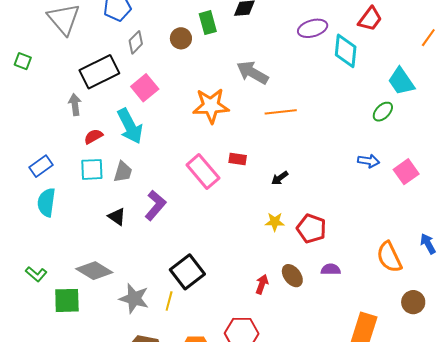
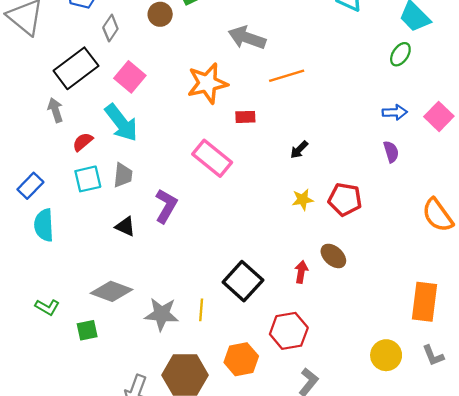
red rectangle: (238, 159) -> (245, 117), moved
purple semicircle: (331, 269) -> (391, 152), moved, turned 84
black square: (187, 272) -> (243, 281), moved
green square: (67, 300) -> (87, 330), size x0.7

